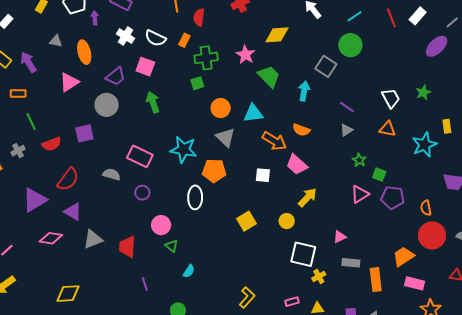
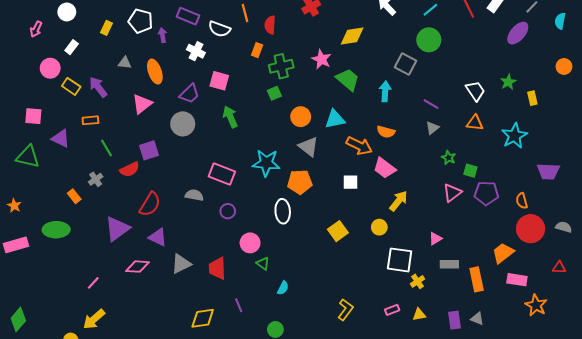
white semicircle: (155, 38) -> (219, 29), moved
yellow rectangle: (447, 126) -> (532, 98), moved
purple square: (84, 133) -> (149, 150), moved
yellow diamond: (68, 294) -> (203, 318), moved

